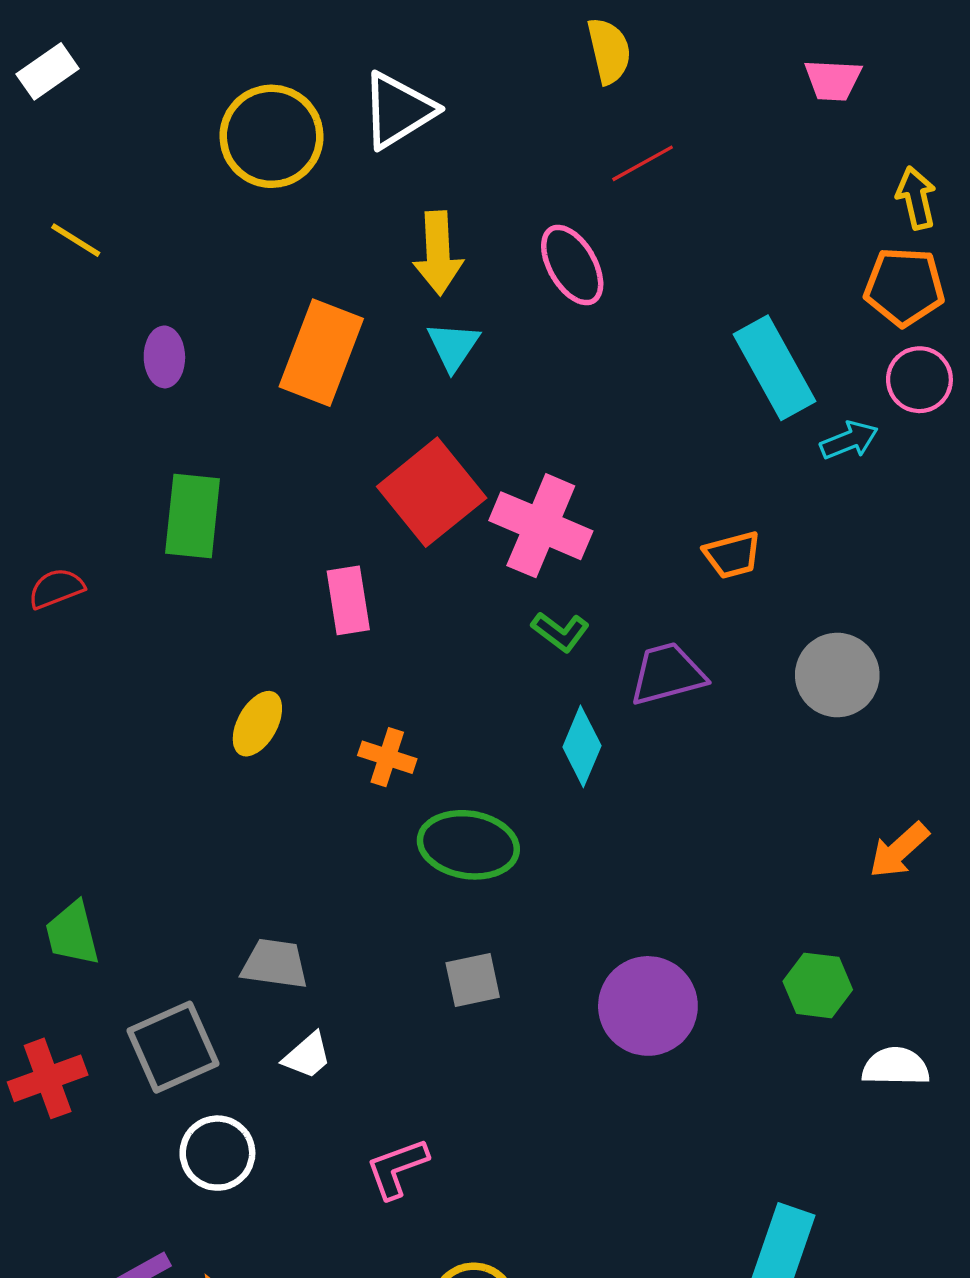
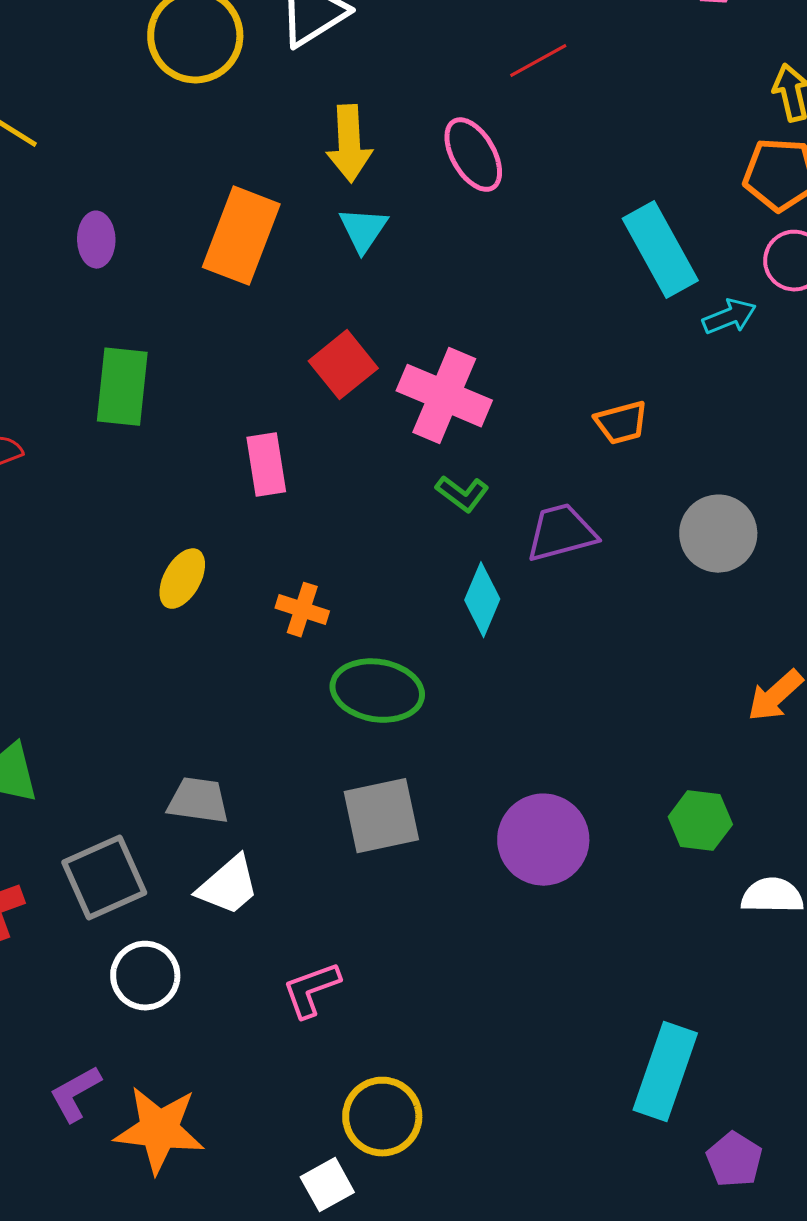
red square: (432, 492) -> (343, 365), size x0.7
gray square: (473, 980) -> (381, 816), size x1.5
white trapezoid: (307, 1056) -> (228, 886), size x1.4

